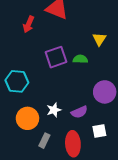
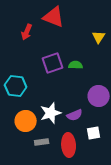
yellow triangle: (99, 39) -> (99, 37), moved
white star: (54, 110) -> (51, 113), size x1.5
gray rectangle: (44, 141) -> (42, 142), turned 56

